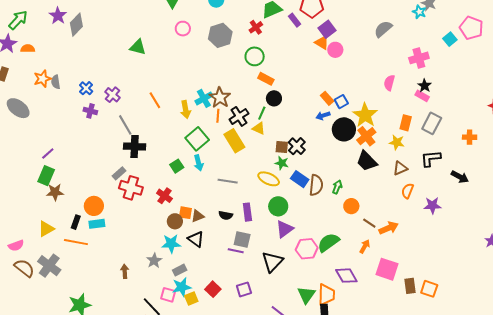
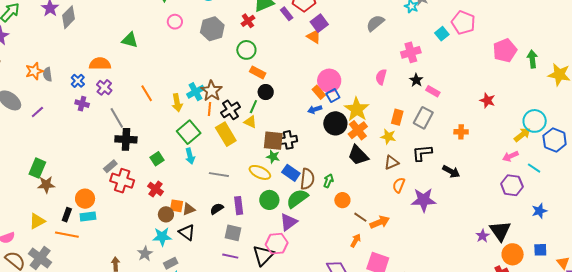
orange semicircle: (28, 48) -> (100, 64), moved, size x1.5
pink circle: (335, 50) -> (329, 81), moved, size x1.5
pink rectangle: (422, 96) -> (433, 91), moved
black cross: (297, 146) -> (288, 140), turned 36
brown square: (282, 147) -> (273, 141), size x1.5
purple line: (48, 154) -> (37, 112), moved
green square: (177, 166) -> (157, 159), moved
purple star: (432, 205) -> (424, 200), size x1.4
black semicircle: (226, 215) -> (217, 209), turned 136
purple triangle: (285, 229) -> (289, 222), moved
green semicircle: (328, 242) -> (297, 198), moved
pink hexagon: (307, 249) -> (277, 244), moved
purple line: (236, 251) -> (230, 256), moved

